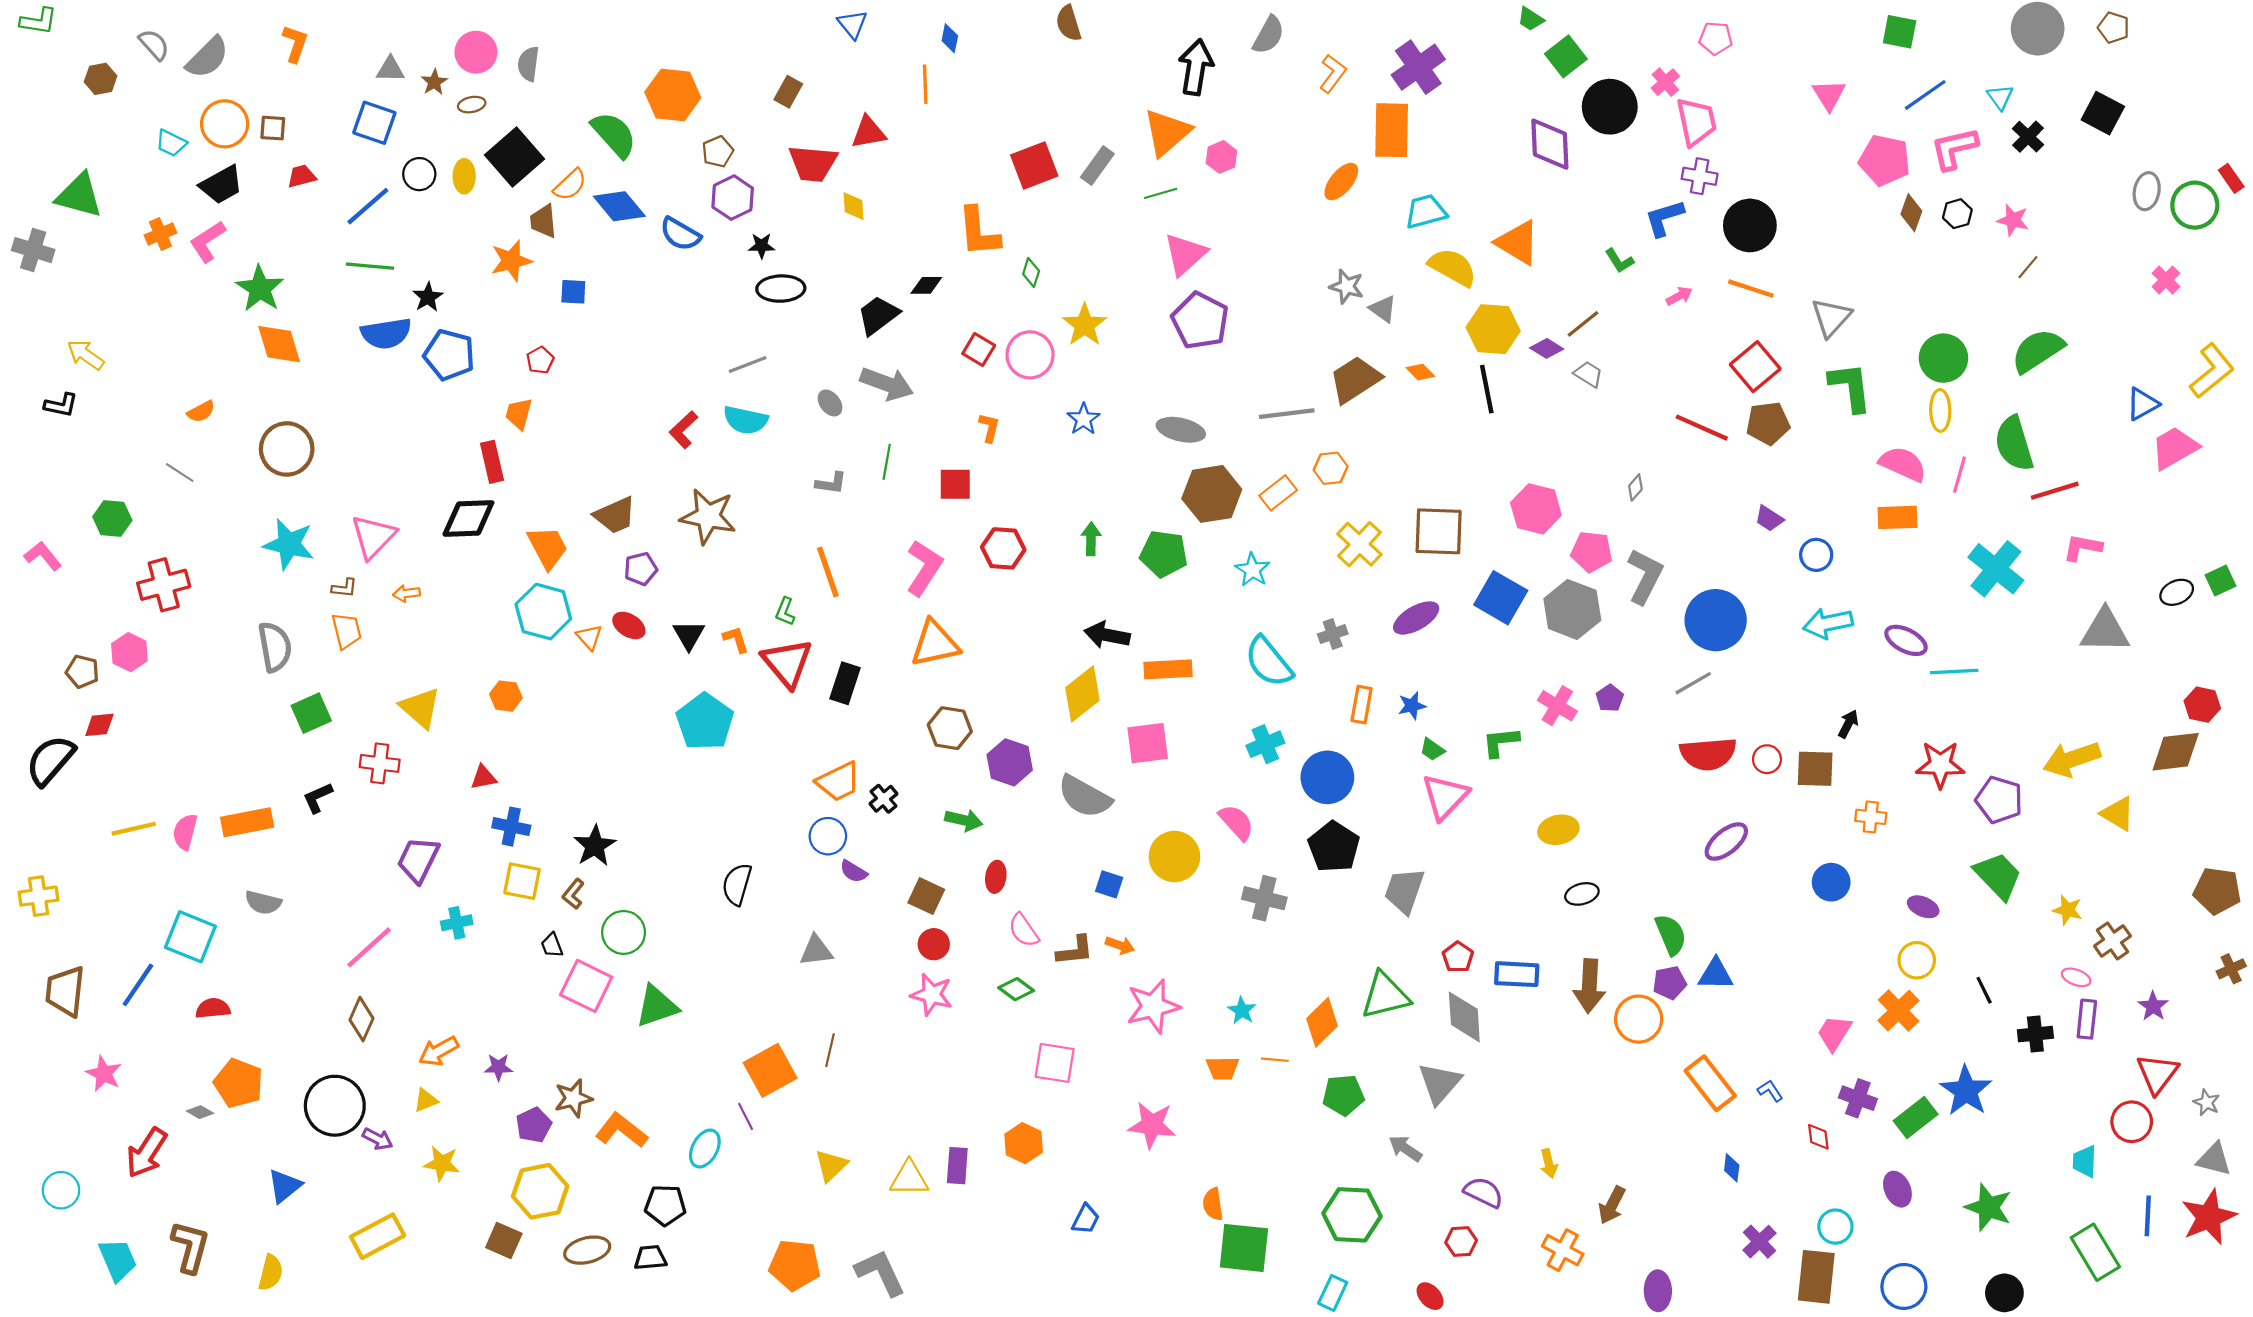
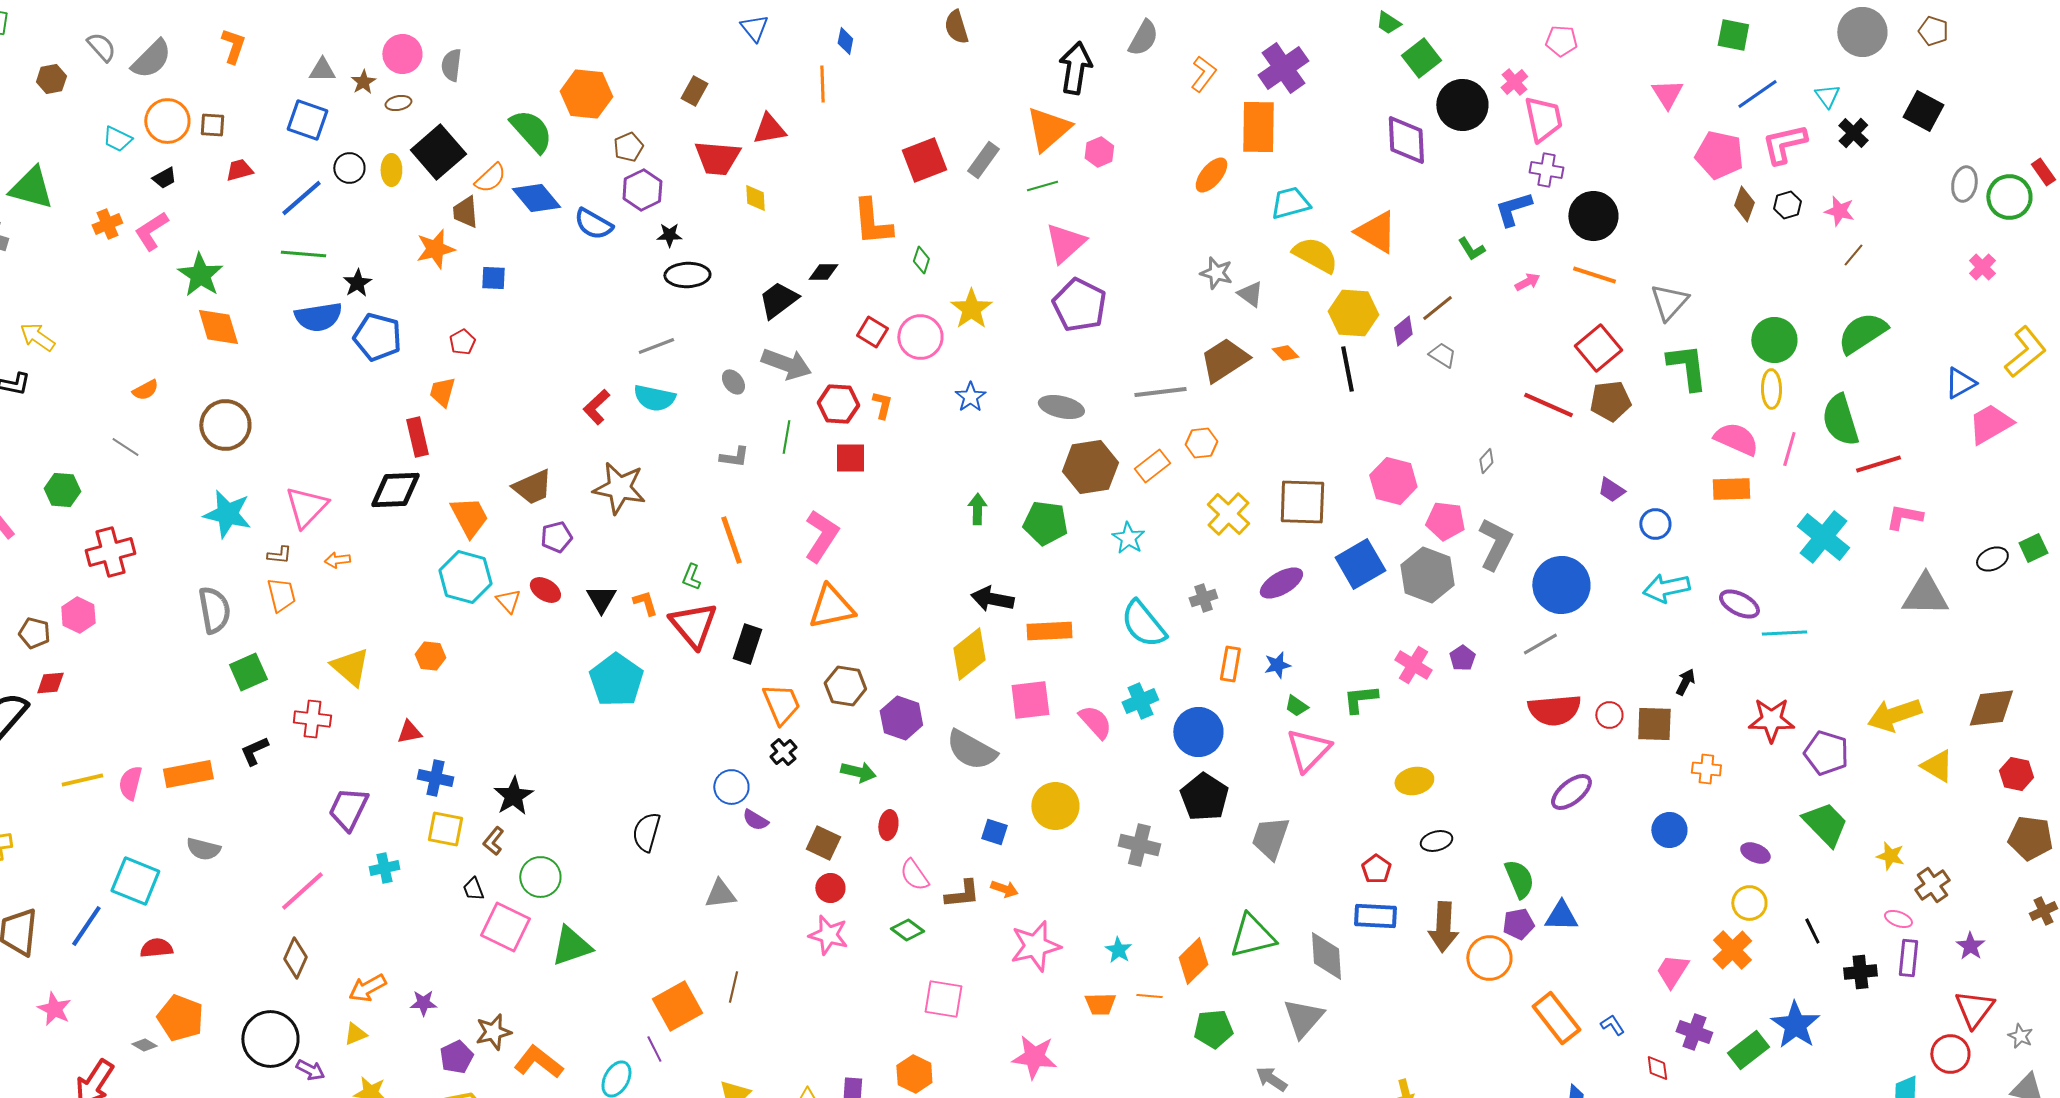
black trapezoid: (221, 185) -> (164, 178), size x0.6
purple diamond: (1547, 348) -> (1403, 331), turned -72
red hexagon: (1003, 548) -> (838, 404), moved
blue square: (1501, 598) -> (1360, 564), turned 30
red hexagon: (2202, 705) -> (2016, 774), moved
orange trapezoid: (839, 782) -> (781, 704), moved, turned -87
pink semicircle: (1236, 822) -> (1095, 722), moved
red pentagon: (1458, 957) -> (1376, 869), moved

